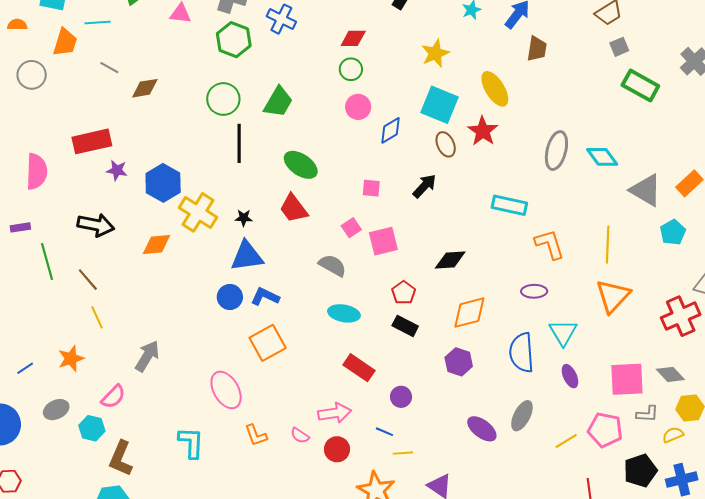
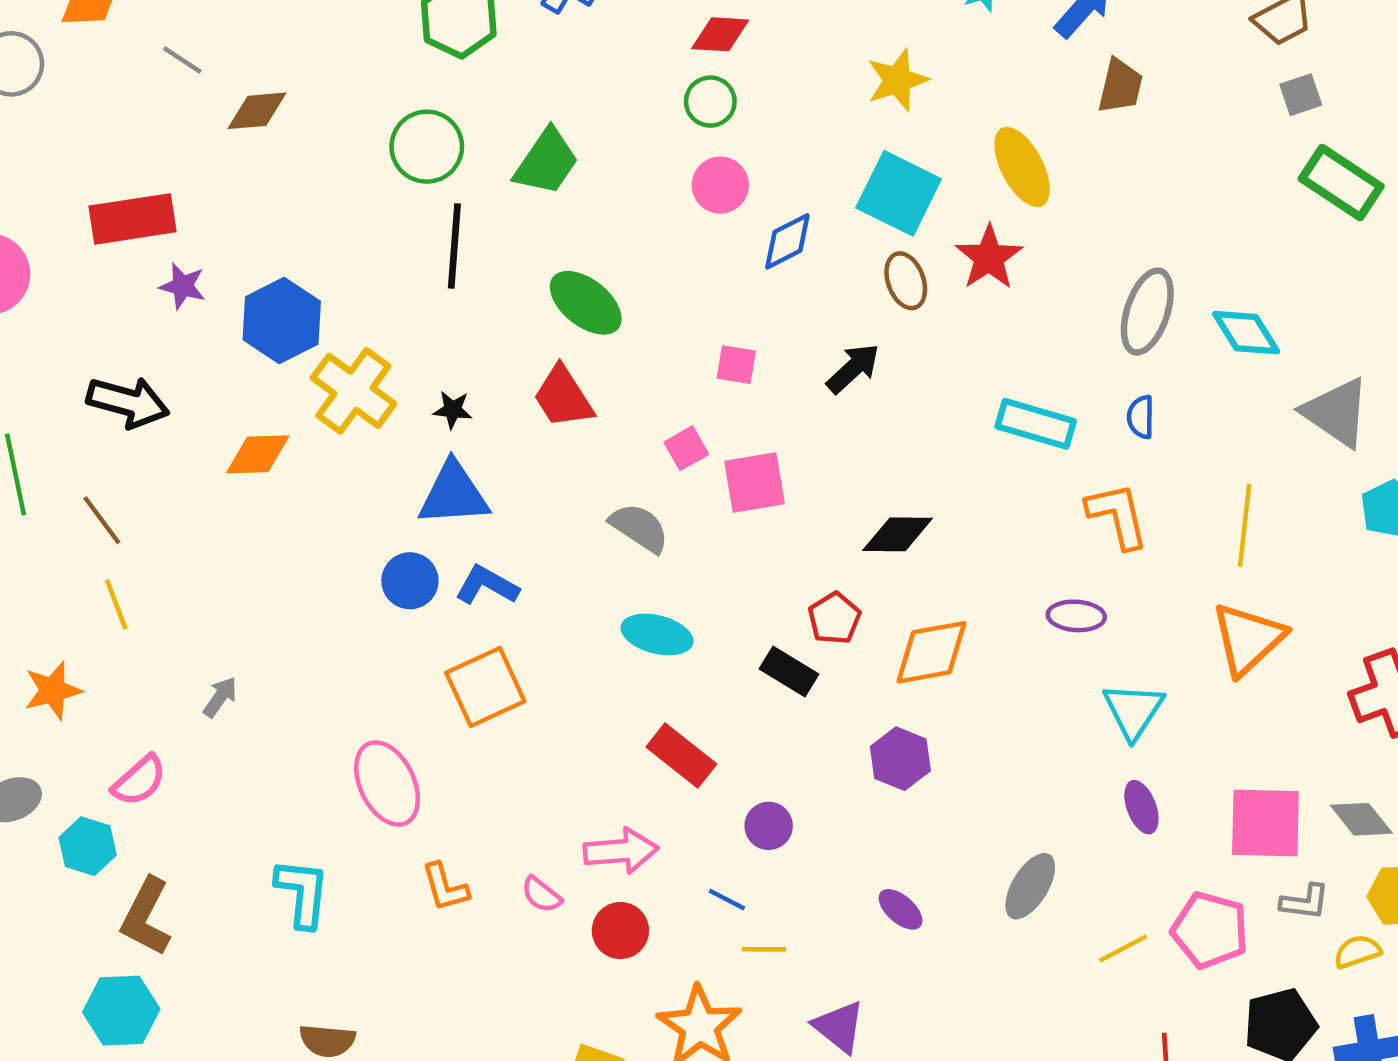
red pentagon: (404, 293) -> (834, 618), moved
blue semicircle: (522, 353) -> (1141, 417), moved, size x0.5
gray arrow: (147, 356) -> (220, 697), size x0.6
purple ellipse: (482, 429) -> (900, 909), moved, size x0.7

